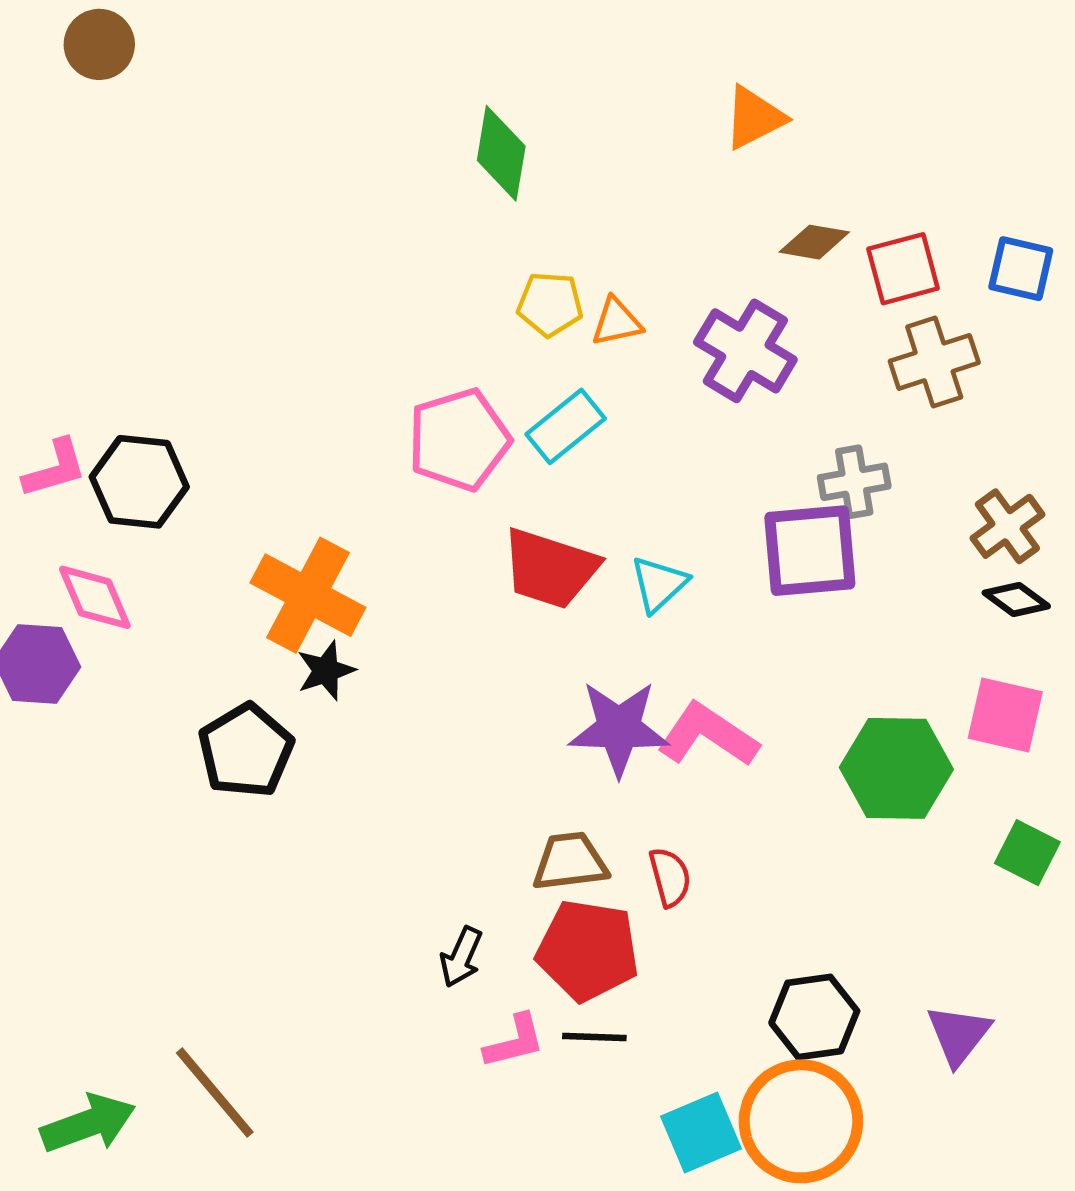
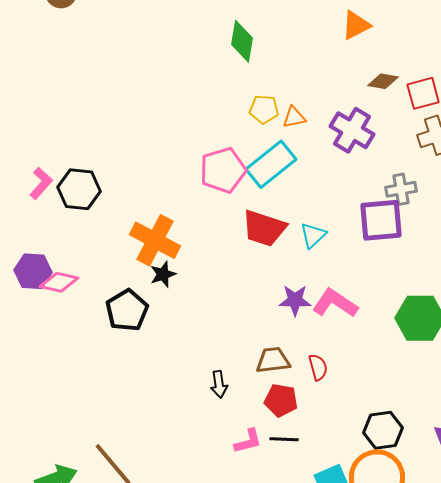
cyan rectangle: (566, 426) -> (271, 164), size x1.4
pink L-shape: (55, 469) -> (41, 183), turned -32
pink diamond: (95, 597) -> (59, 282), moved, turned -54
purple star: (619, 728) -> (295, 300), size x0.7
red pentagon: (588, 950) -> (281, 400), size x0.7
black arrow: (461, 957) -> (219, 384), moved, turned -32

